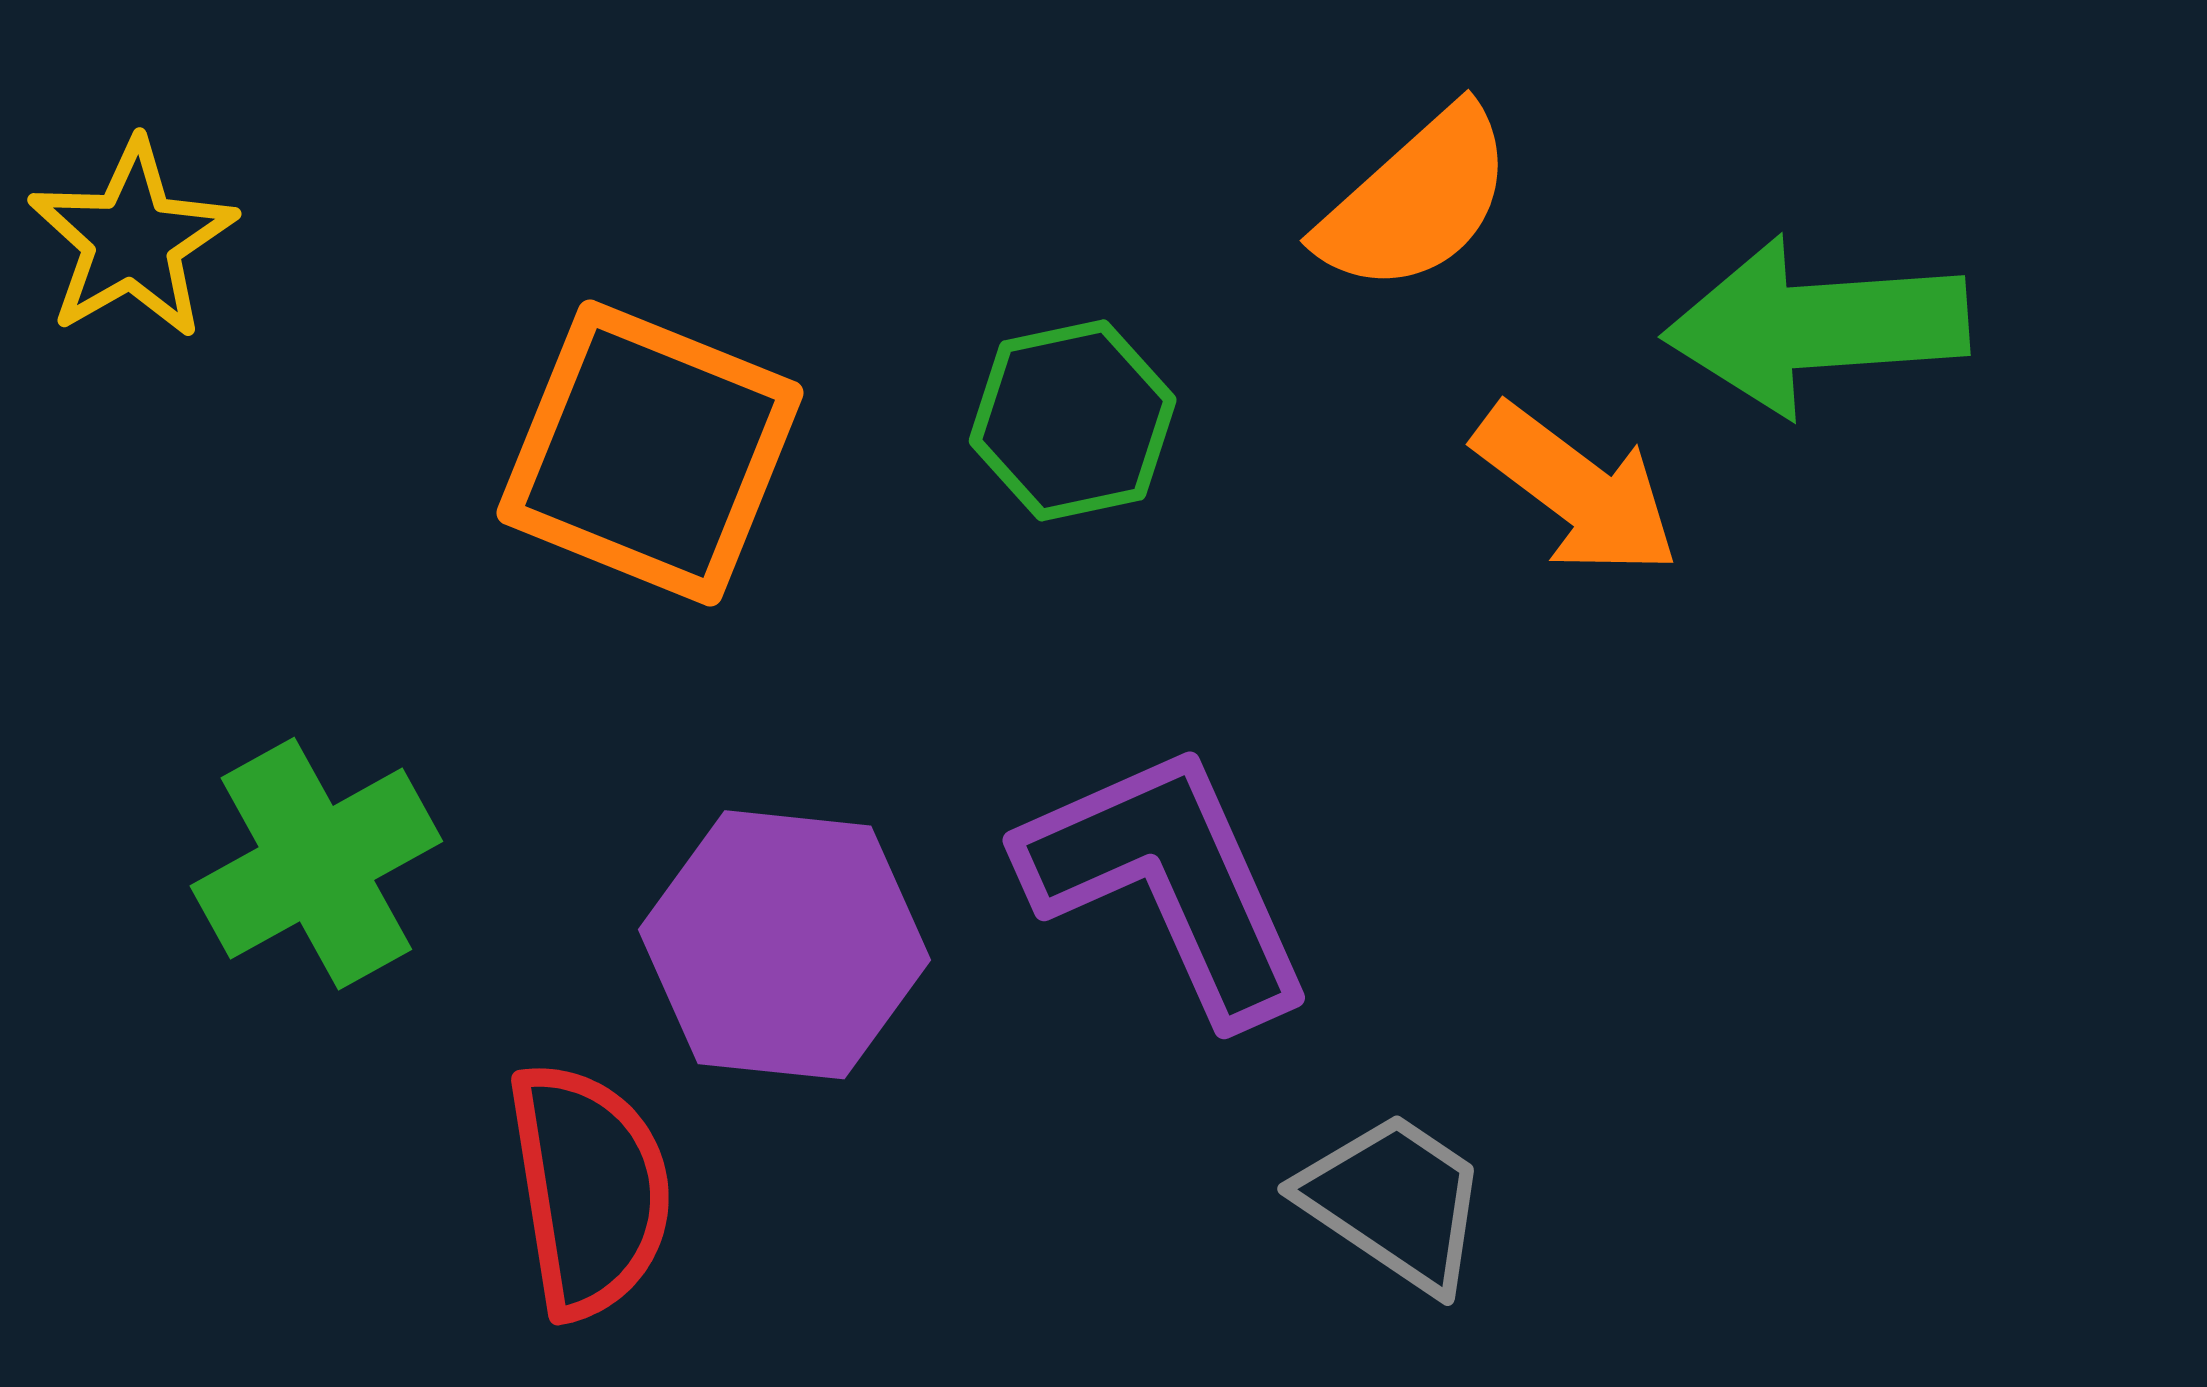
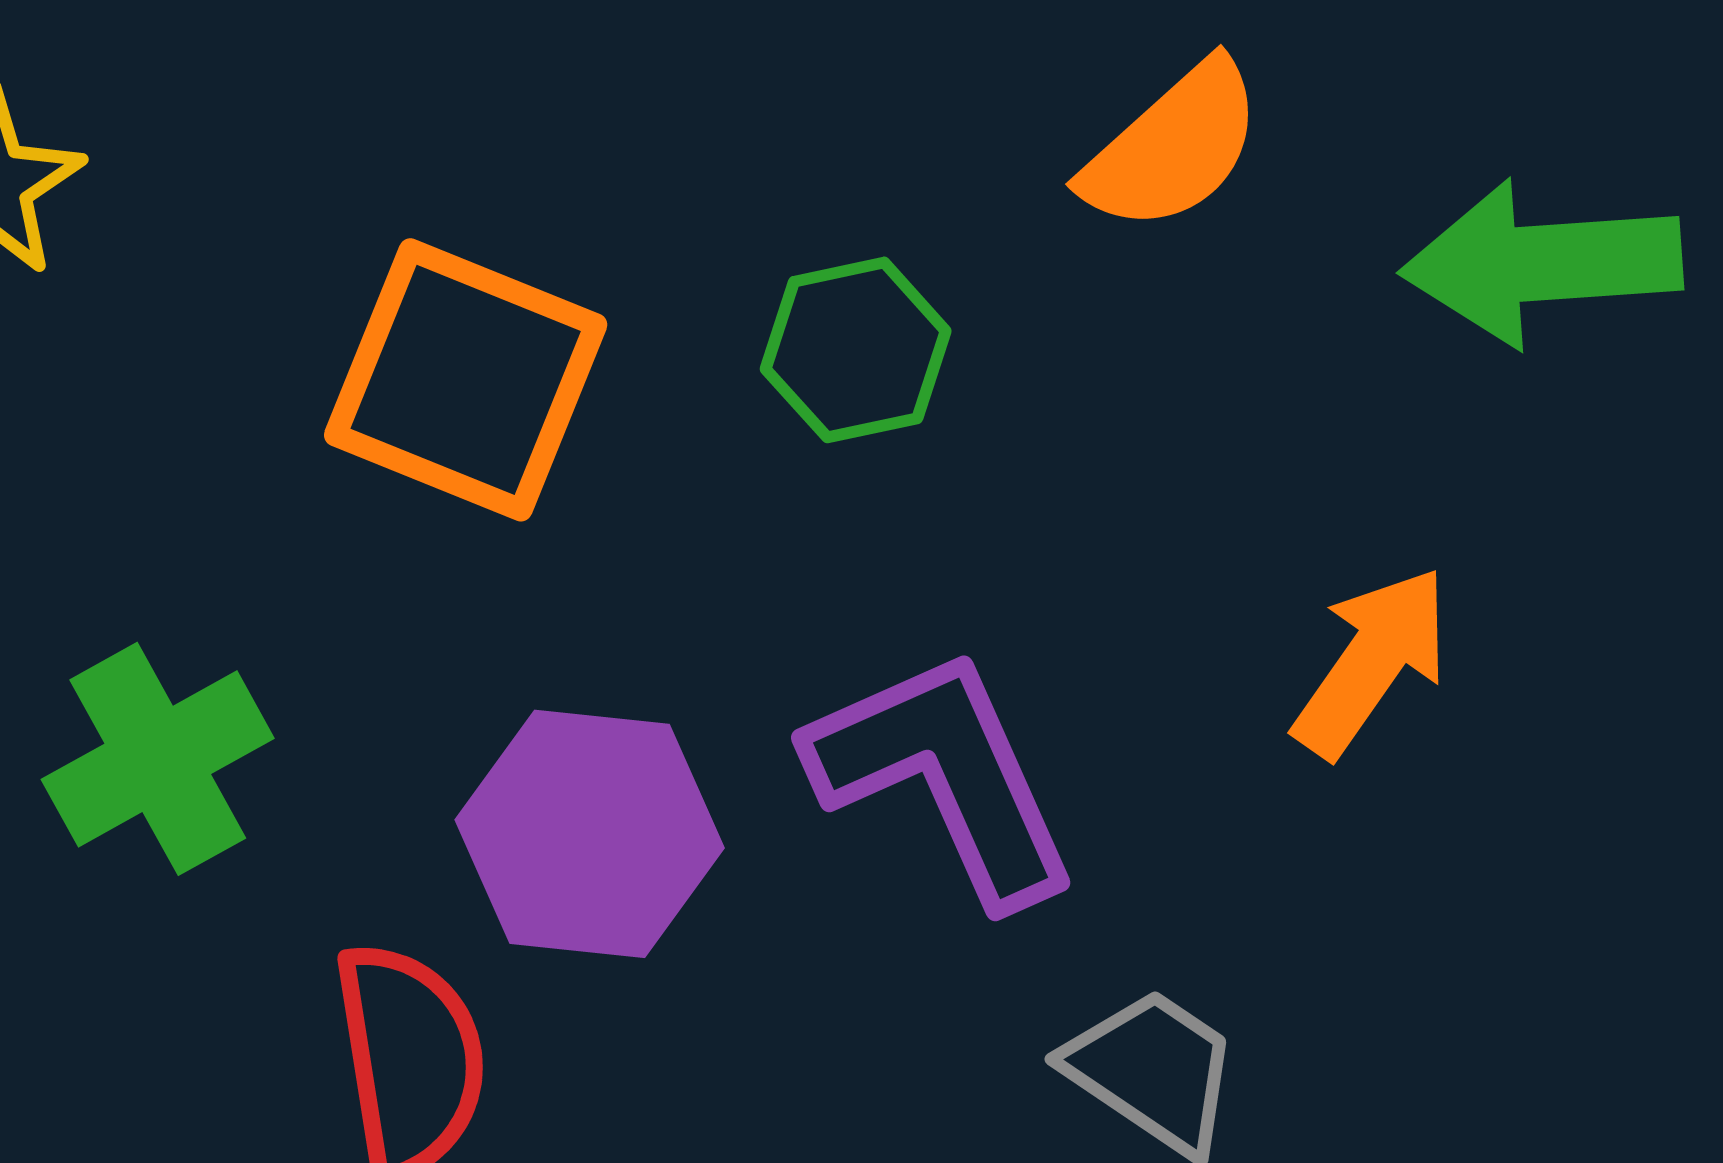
orange arrow: (1576, 490) -> (1372, 662), moved, turned -92

